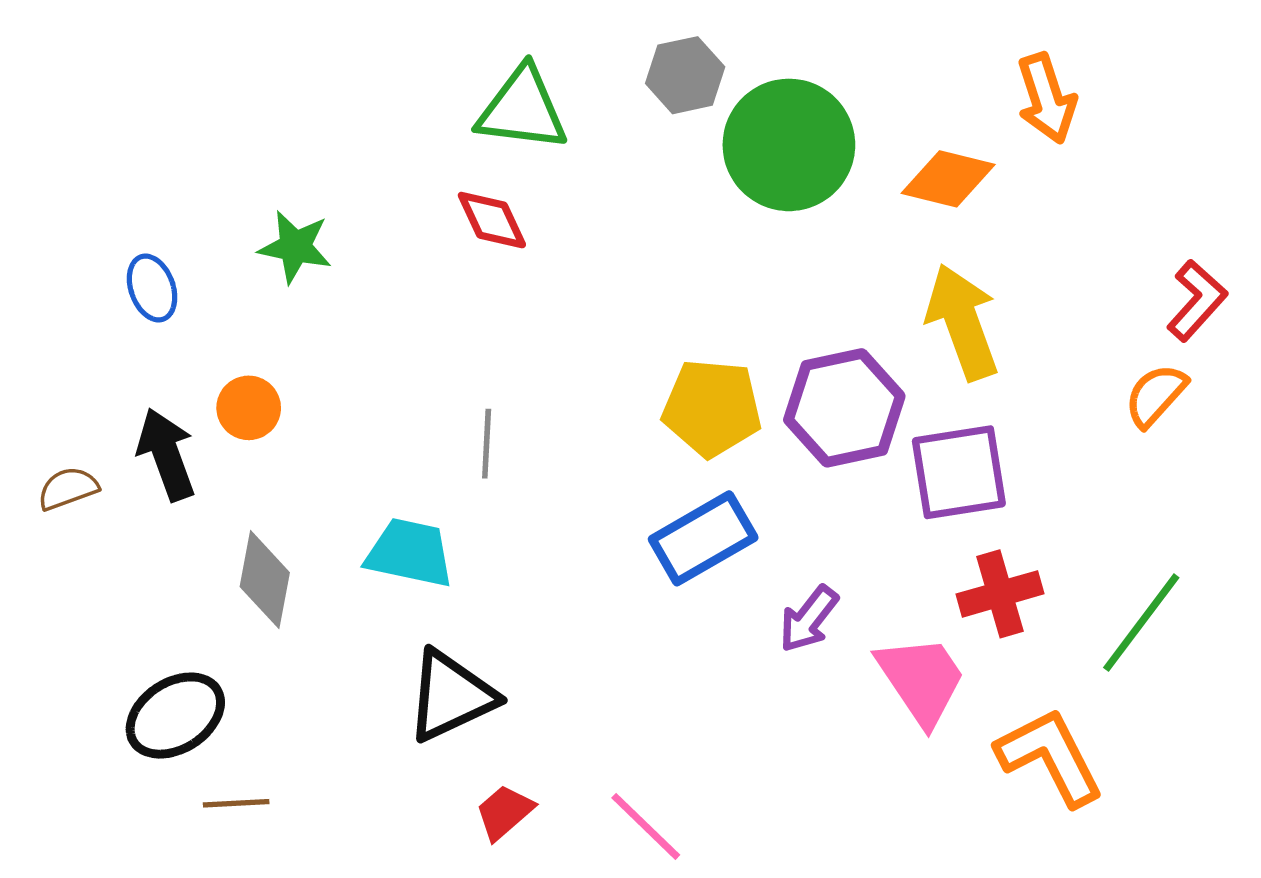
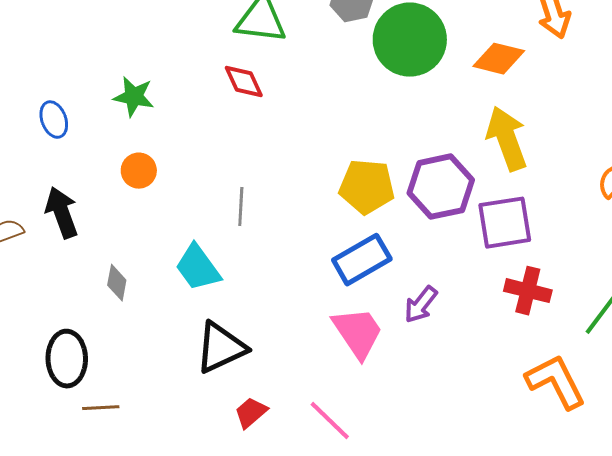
orange circle: (249, 408) -> (139, 171), moved
cyan trapezoid: (410, 553) -> (198, 268), turned -138
gray diamond: (265, 580) -> (117, 283), size x0.7
red cross: (1000, 594) -> (528, 291), turned 30
pink trapezoid: (921, 680) -> (358, 333), moved
black ellipse: (175, 716) -> (67, 359), turned -58

